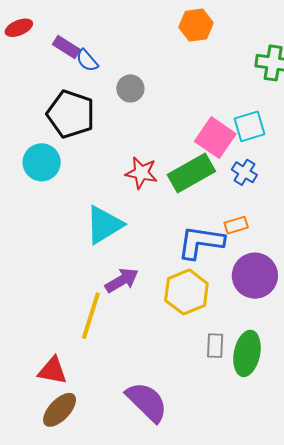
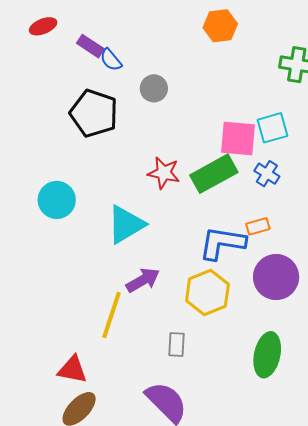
pink square: (215, 138) -> (238, 139), turned -30
cyan circle: (42, 162) -> (57, 200), moved
gray rectangle: (215, 346) -> (176, 344), moved

